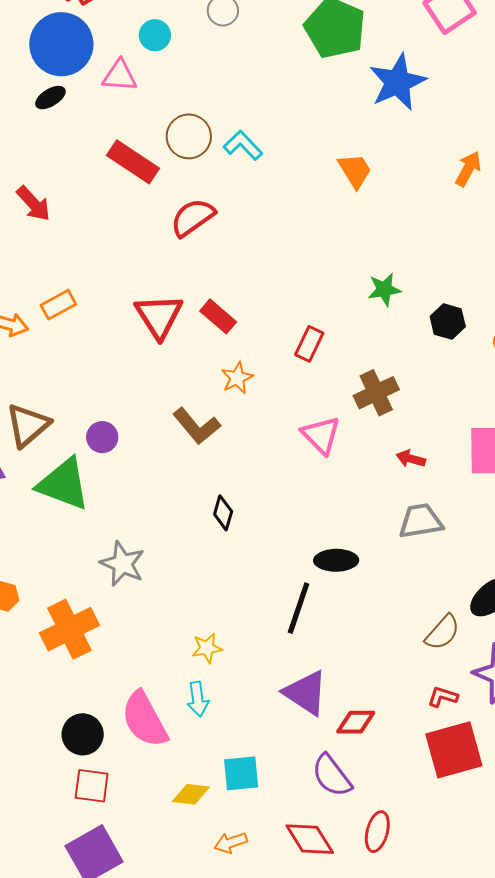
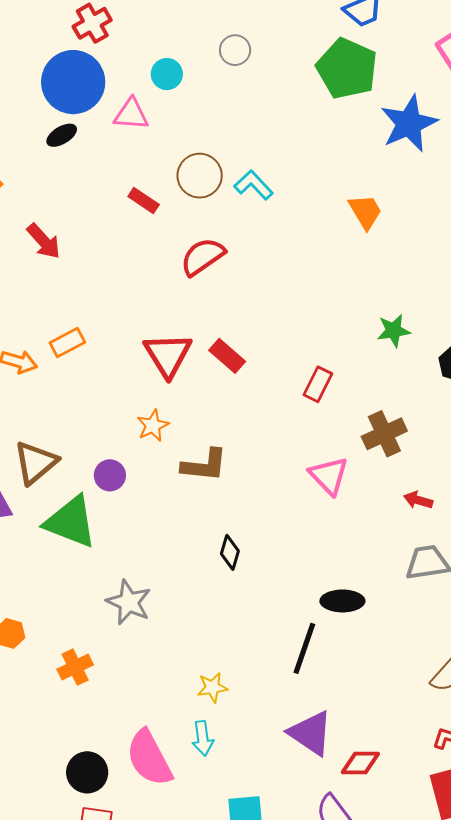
red rectangle: (133, 162) -> (144, 200), size x0.6
orange star: (237, 378) -> (153, 426), moved
brown L-shape: (197, 426) -> (204, 465), turned -45
orange cross: (69, 629) -> (75, 667), size x0.6

